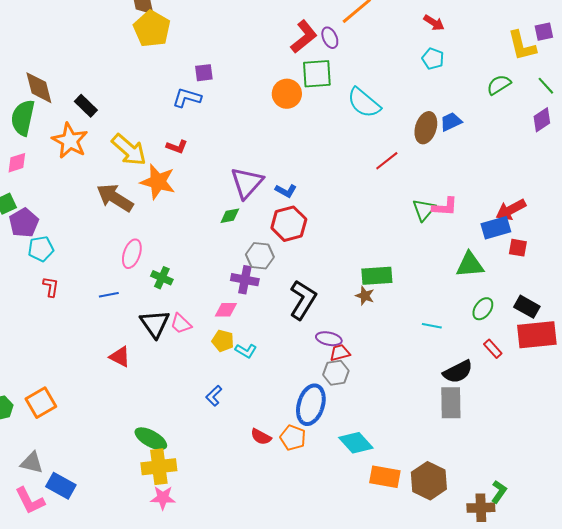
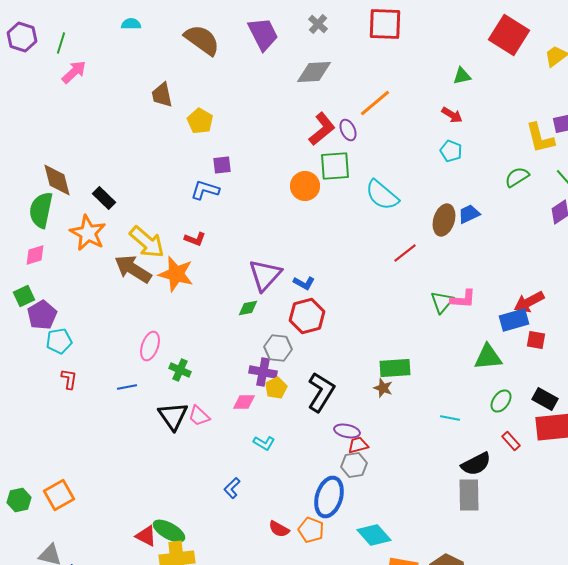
yellow pentagon: (152, 29) -> (200, 121), moved, size x0.7
brown arrow: (115, 198) -> (133, 269), moved
yellow pentagon: (223, 341) -> (276, 388), moved, turned 30
red triangle: (120, 357) -> (146, 536), moved

